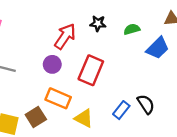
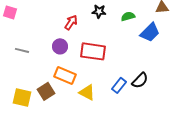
red arrow: (65, 36) -> (71, 22), size x0.7
red rectangle: (91, 70) -> (93, 51), turned 75
black semicircle: (146, 104) -> (140, 80), turned 78

